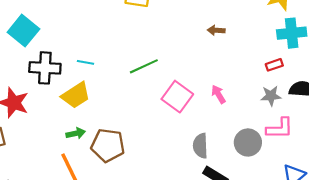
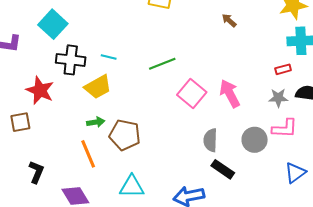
brown arrow: (216, 30) -> (229, 20), moved, turned 35
pink arrow: (218, 94) -> (230, 94), size x1.6

